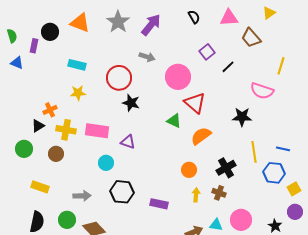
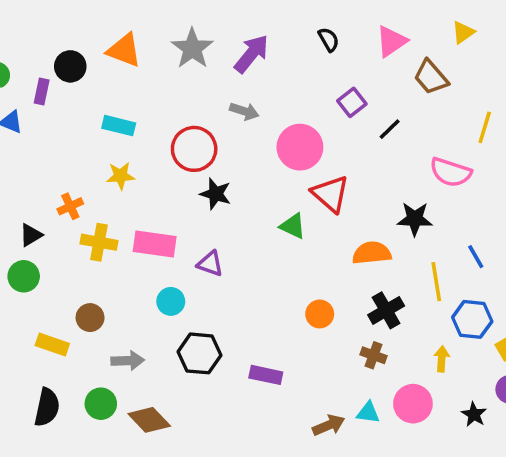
pink triangle: (229, 18) -> (391, 41), turned -30
black triangle: (38, 126) -> (31, 235), moved
orange semicircle: (201, 136) -> (372, 253), moved, turned 30
blue line: (283, 149) -> (476, 257), moved, turned 48
brown circle: (56, 154) -> (90, 318), moved
yellow arrow: (196, 195) -> (442, 359), moved

